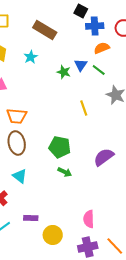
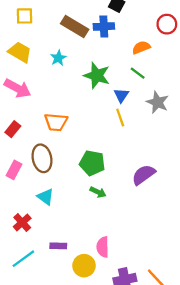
blue cross: (95, 26) -> (104, 26), moved
blue triangle: (81, 65) -> (121, 95), moved
green star: (64, 72) -> (97, 75), size x1.6
orange trapezoid: (17, 116) -> (56, 122), moved
pink semicircle: (89, 219) -> (103, 247), moved

